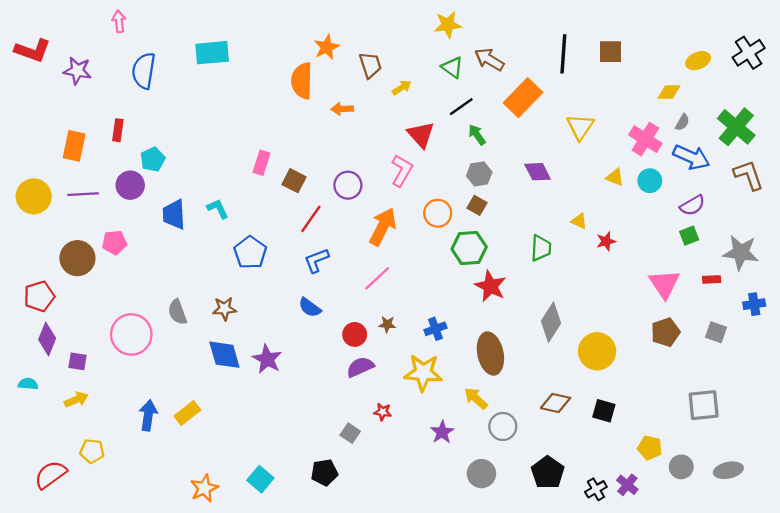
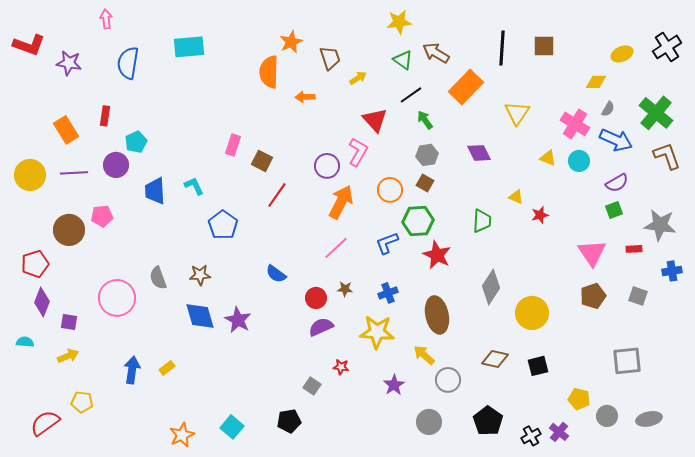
orange rectangle: (74, 146) -> (66, 130), turned -44
purple circle: (348, 185) -> (327, 166), moved
blue L-shape: (316, 260) -> (387, 243), moved
black square: (604, 411) -> (538, 366), turned -30
yellow rectangle: (187, 413) -> (167, 368), size x0.7

